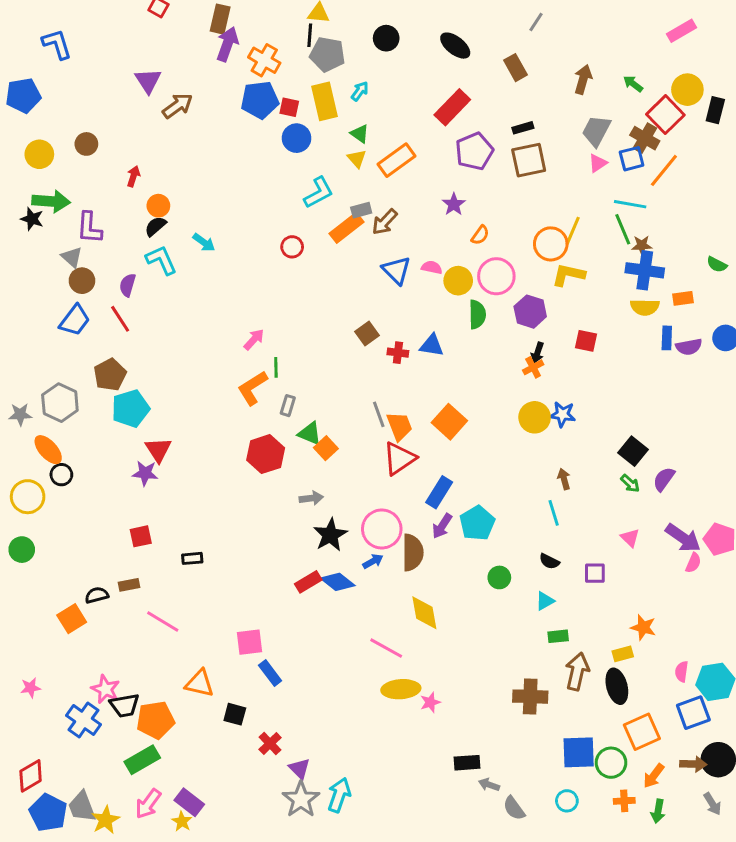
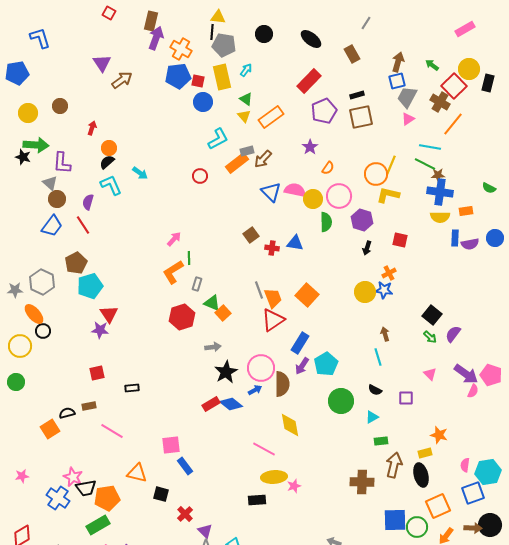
blue square: (632, 159) -> (397, 81), moved
green line: (623, 229) -> (425, 164), turned -40
pink semicircle: (432, 267) -> (295, 190), size x1.5
orange cross: (533, 367) -> (389, 273), moved
green circle: (499, 577) -> (341, 401), size x1.6
black rectangle: (467, 763) -> (257, 500), moved

